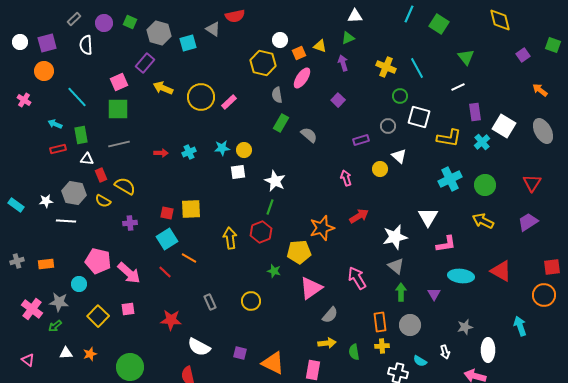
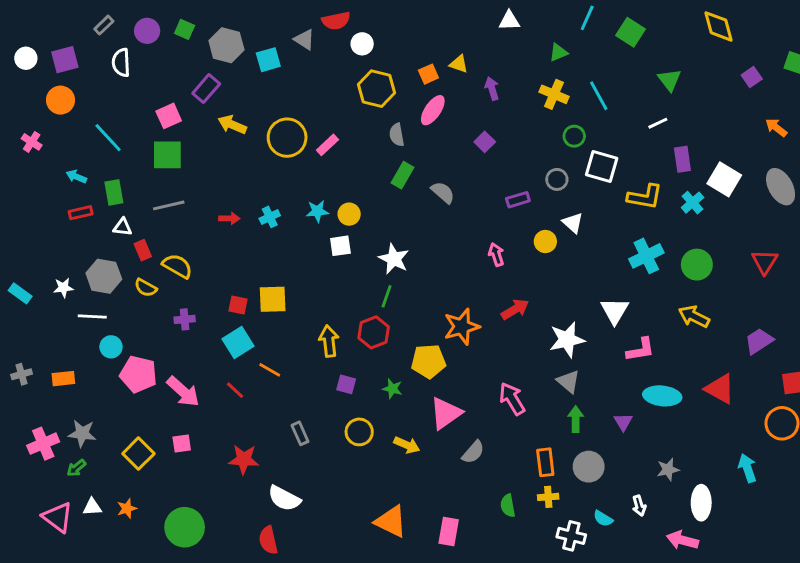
green triangle: (348, 38) -> (558, 52), moved
white circle: (280, 40) -> (362, 44), moved
purple trapezoid: (528, 222) -> (759, 341), moved
cyan circle: (79, 284) -> (111, 347), moved
pink cross: (32, 309) -> (43, 444), turned 30
yellow arrow: (327, 343) -> (407, 445), moved, turned 30
purple square: (240, 353) -> (346, 384), moved
pink triangle: (28, 360) -> (58, 517), moved, size x1.6

